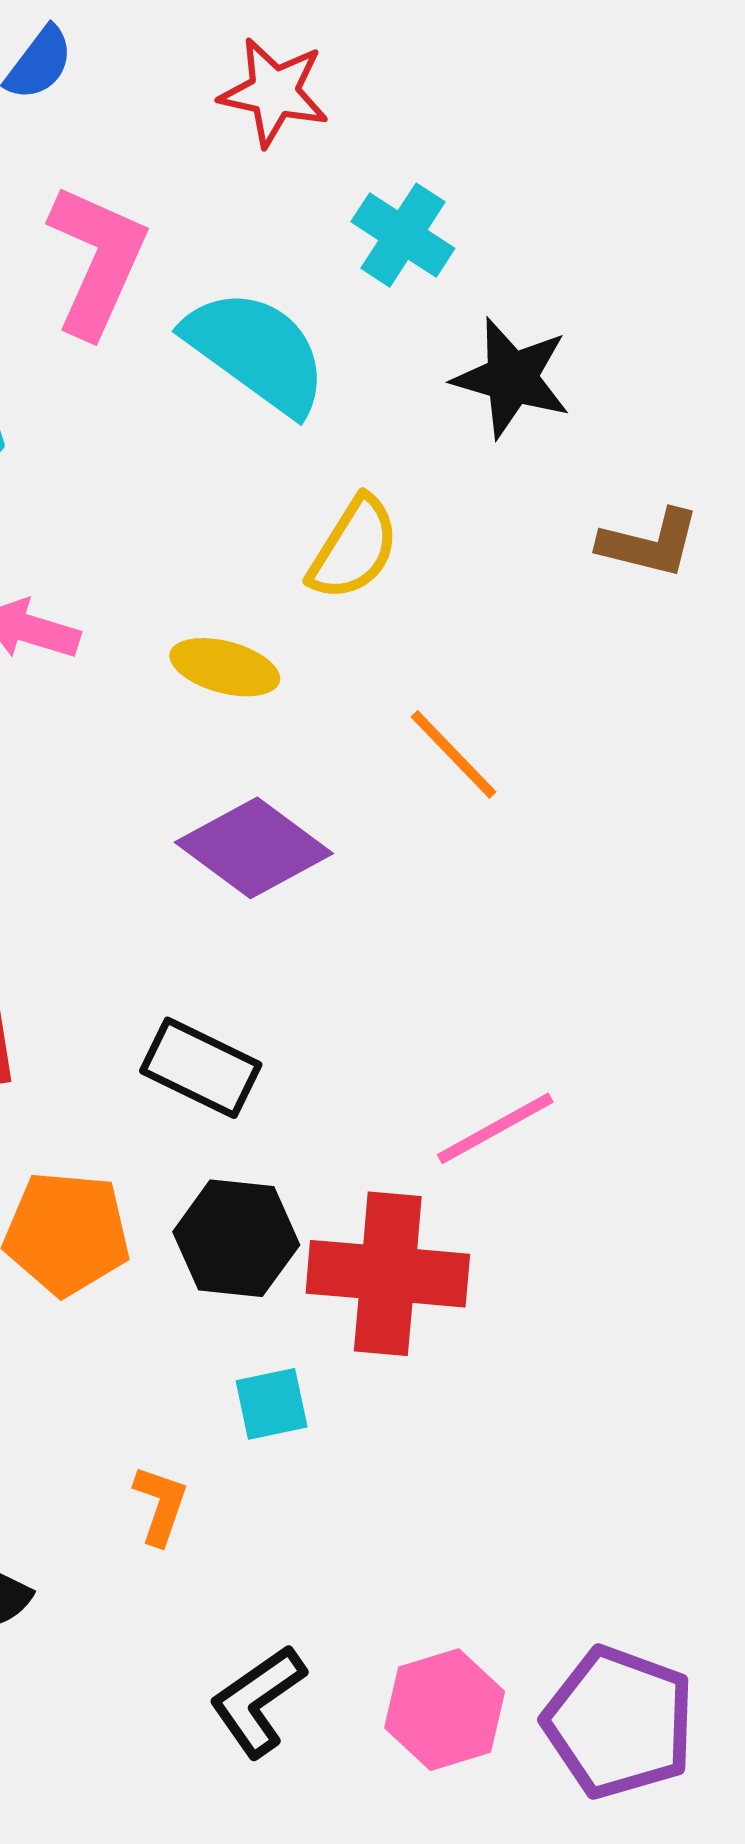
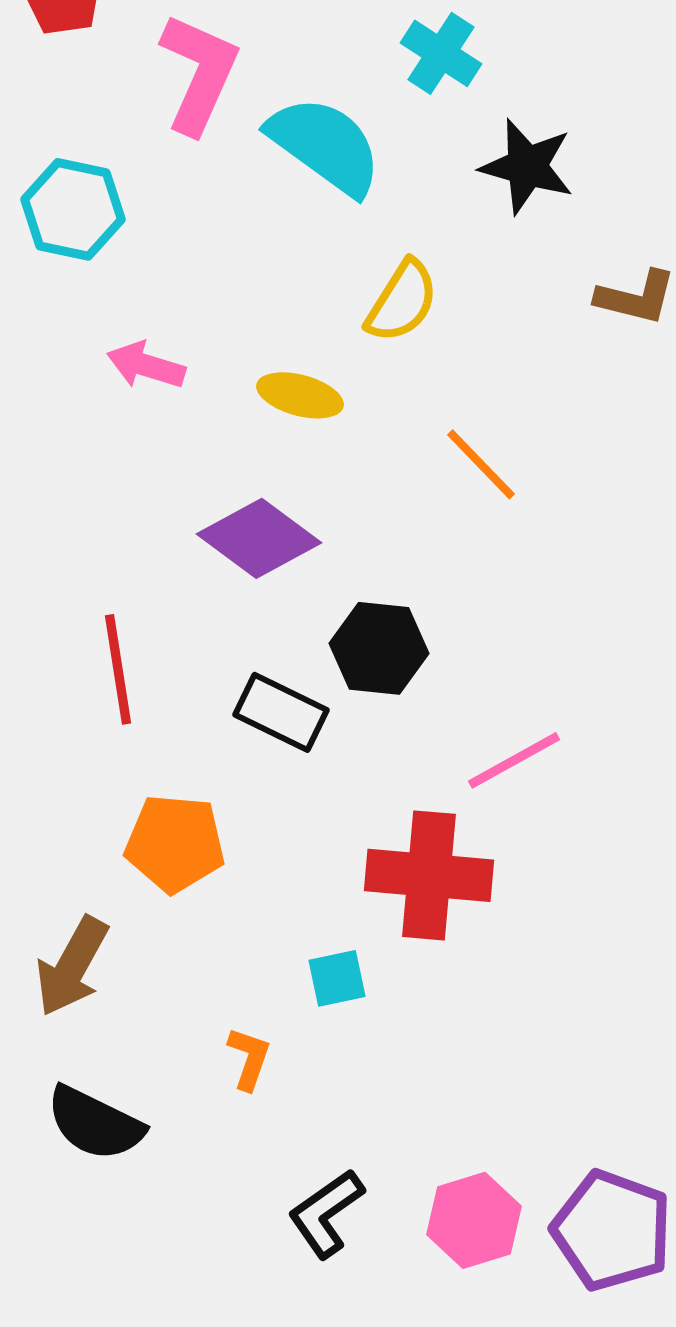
purple diamond: (254, 848) -> (259, 538), moved
black hexagon: (236, 1238) -> (379, 648), moved

